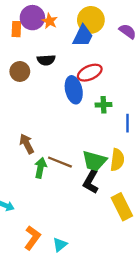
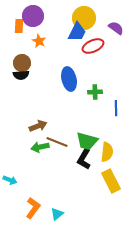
orange star: (50, 21) -> (39, 41), moved
black semicircle: (46, 60) -> (21, 75), moved
red ellipse: (90, 73) -> (93, 46), moved
brown arrow: (27, 144) -> (38, 126), moved, turned 96
yellow semicircle: (117, 160) -> (107, 152), moved
green arrow: (40, 168) -> (40, 147), turned -114

